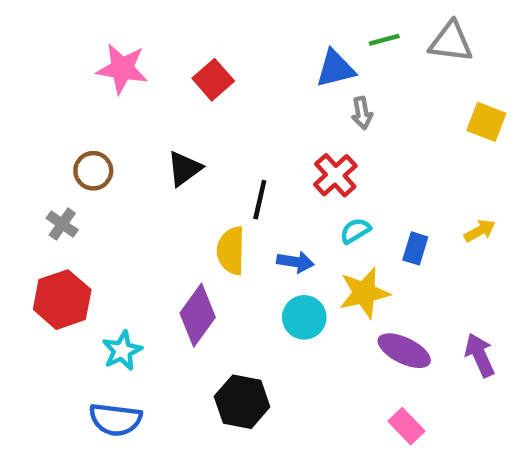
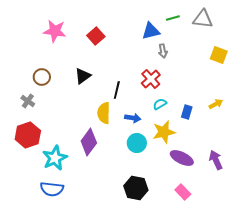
cyan star: (122, 351) -> (55, 158), size x1.4
black hexagon: (242, 402) -> (136, 188), moved

